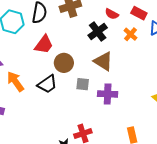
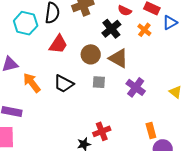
brown circle: (64, 63) -> (91, 54), moved
black trapezoid: (47, 84) -> (64, 84), turned 65
purple cross: (108, 94) -> (136, 87), moved, turned 36

